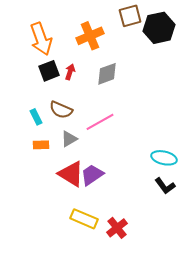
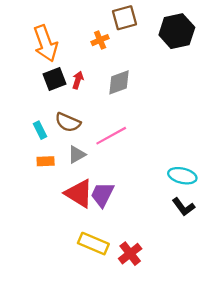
brown square: (130, 16) -> (125, 18), moved
orange cross: (90, 36) -> (100, 40), size x0.6
purple trapezoid: (92, 175) -> (102, 195), turned -30

